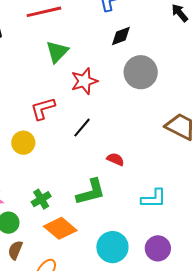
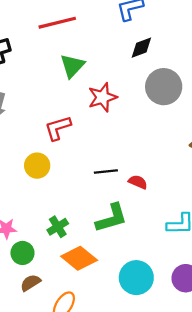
black line: (82, 128) -> (106, 172), moved, turned 45
brown semicircle: (15, 250) -> (30, 283), turned 36

